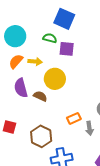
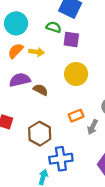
yellow circle: (55, 79) -> (76, 74), moved
purple semicircle: (21, 88) -> (20, 80), turned 90
gray arrow: (89, 128) -> (93, 127), turned 32

